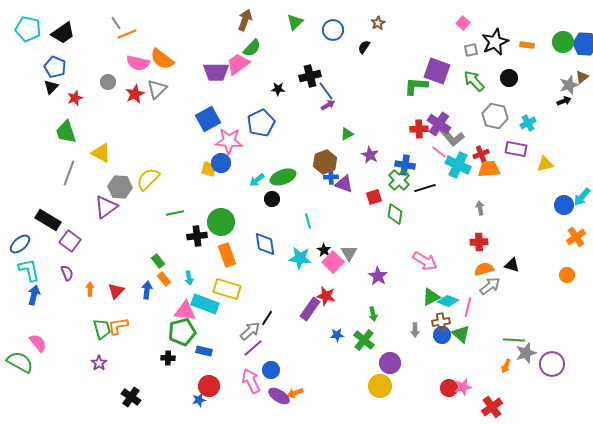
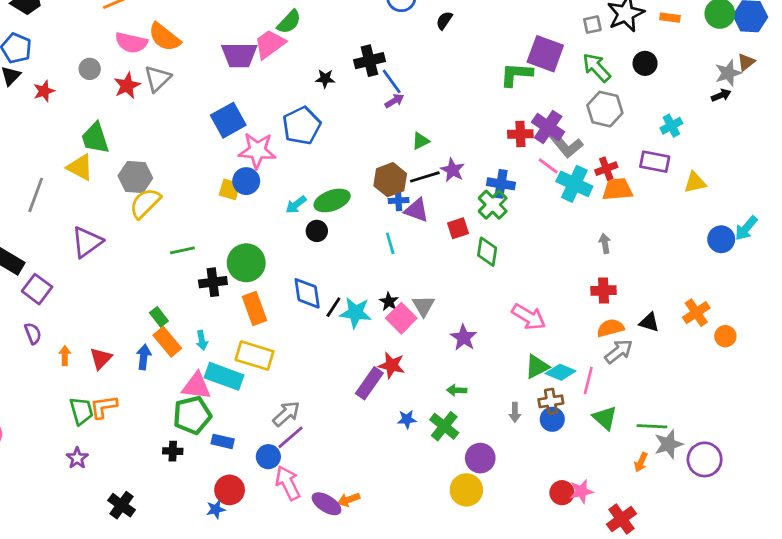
gray hexagon: (495, 116) -> (605, 109), moved
green trapezoid: (66, 132) -> (95, 138), moved
gray hexagon: (120, 187) -> (135, 177), moved
black line: (425, 188) -> (425, 177), moved
cyan line: (308, 221) -> (390, 243), moved
orange cross: (576, 237) -> (696, 313), moved
orange rectangle: (164, 279) -> (167, 342), size x1.5
green arrow: (373, 314) -> (457, 390), turned 104
black line: (267, 318) -> (333, 307), moved
green triangle: (461, 334) -> (605, 418), moved
blue circle: (271, 370) -> (268, 457), moved

